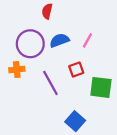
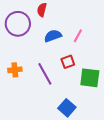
purple circle: (30, 44) -> (18, 24), moved
orange cross: (17, 70) -> (15, 70), moved

